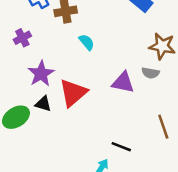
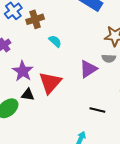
purple triangle: (123, 83) -> (88, 69), turned -36
black line: (121, 147) -> (97, 110), moved

